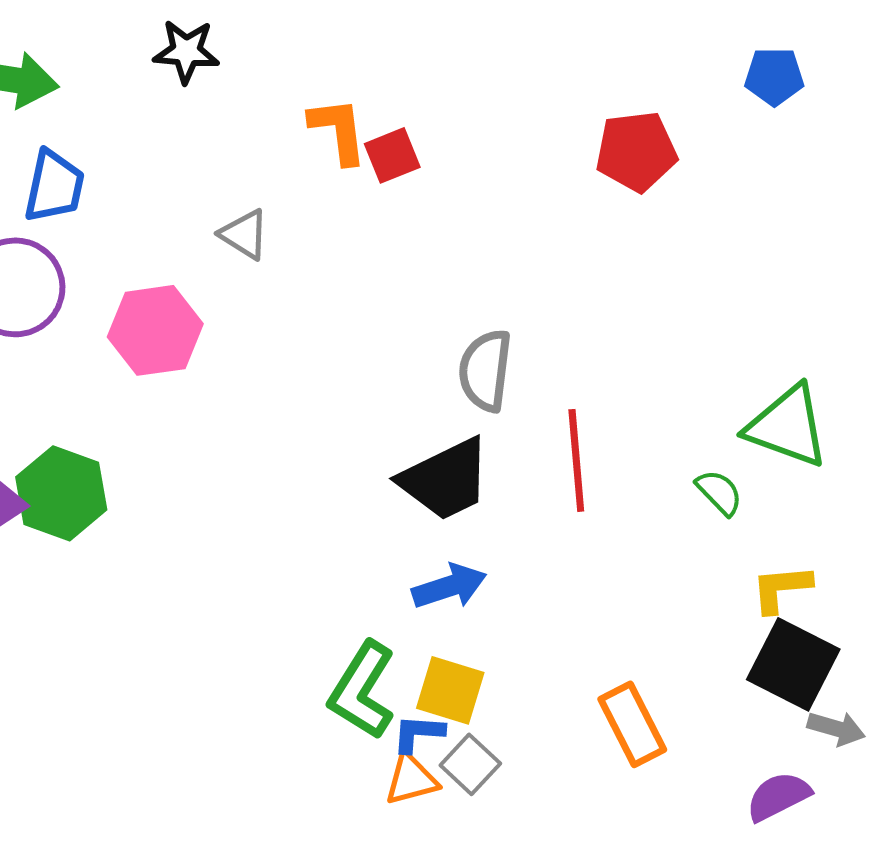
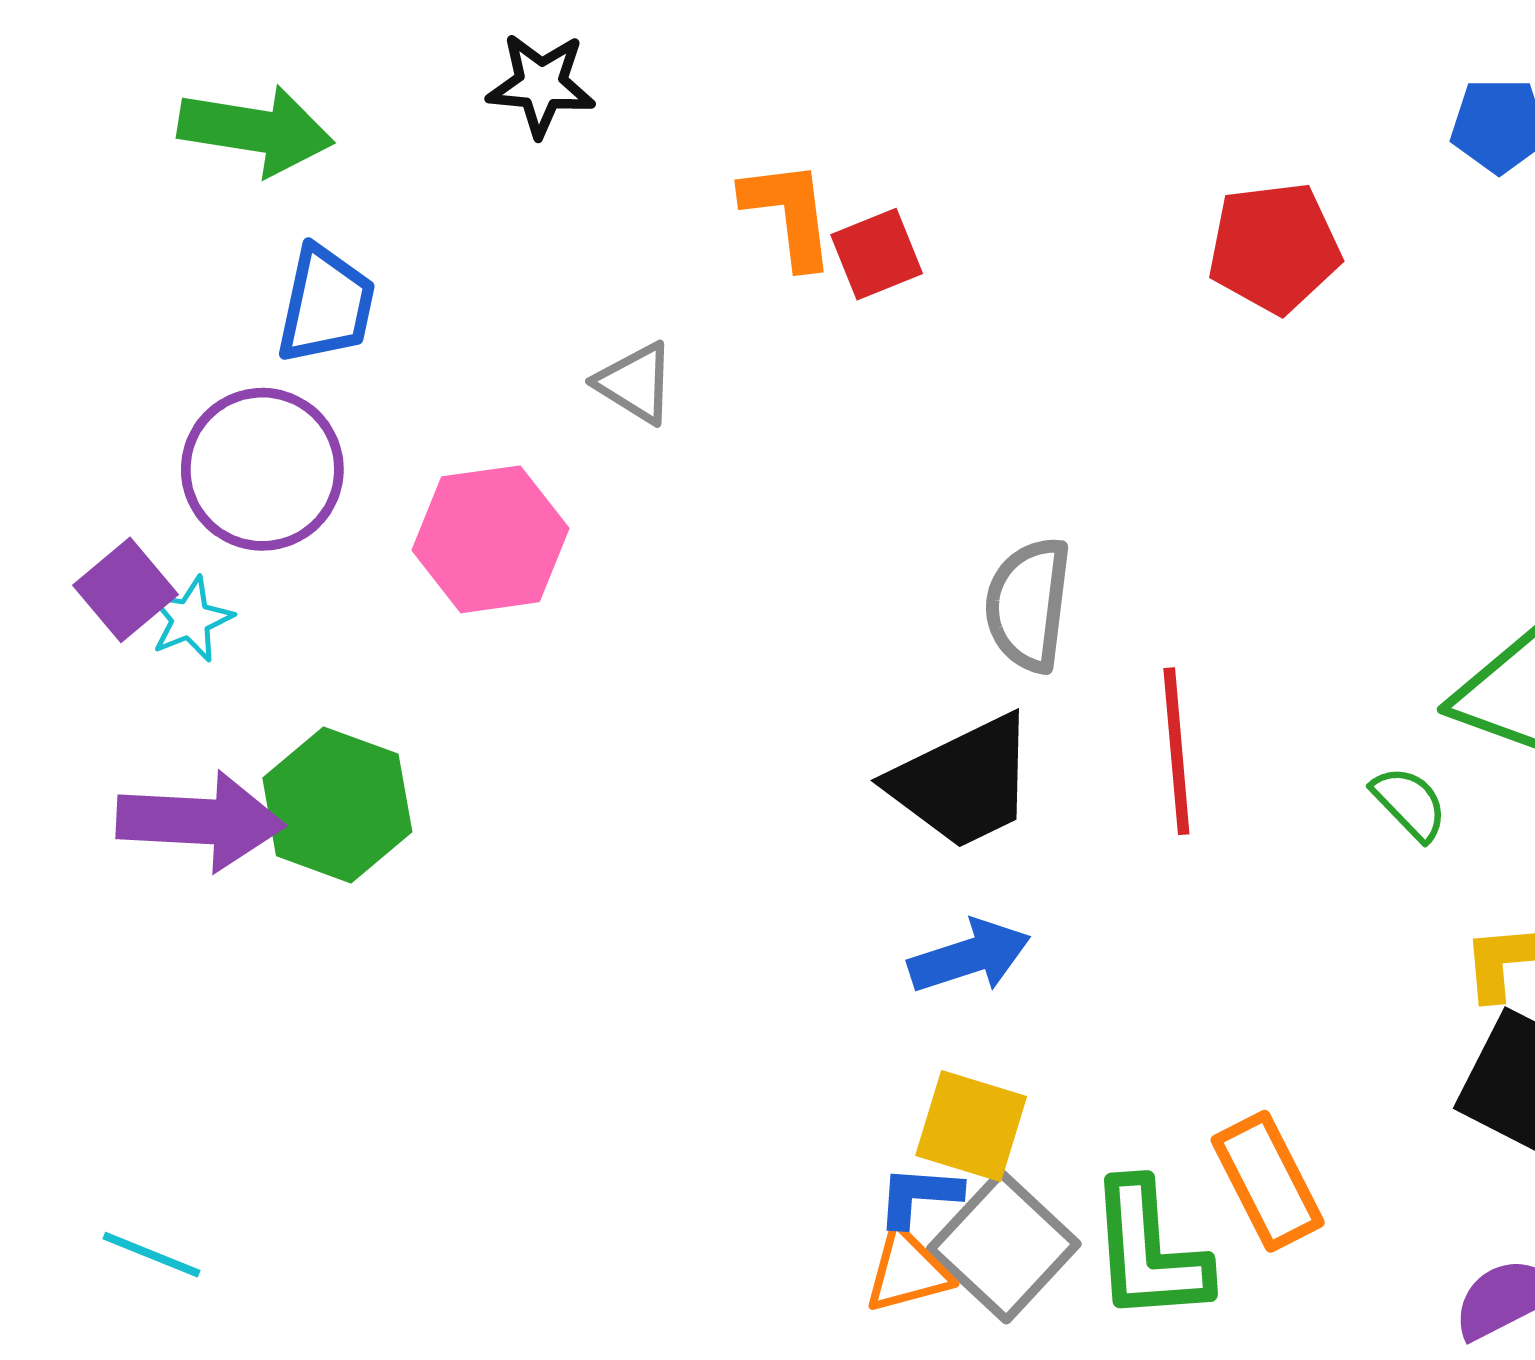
green L-shape: (362, 690) -> (1149, 1251), moved, turned -36
gray square: (470, 764) -> (1004, 1246), size x1.5

